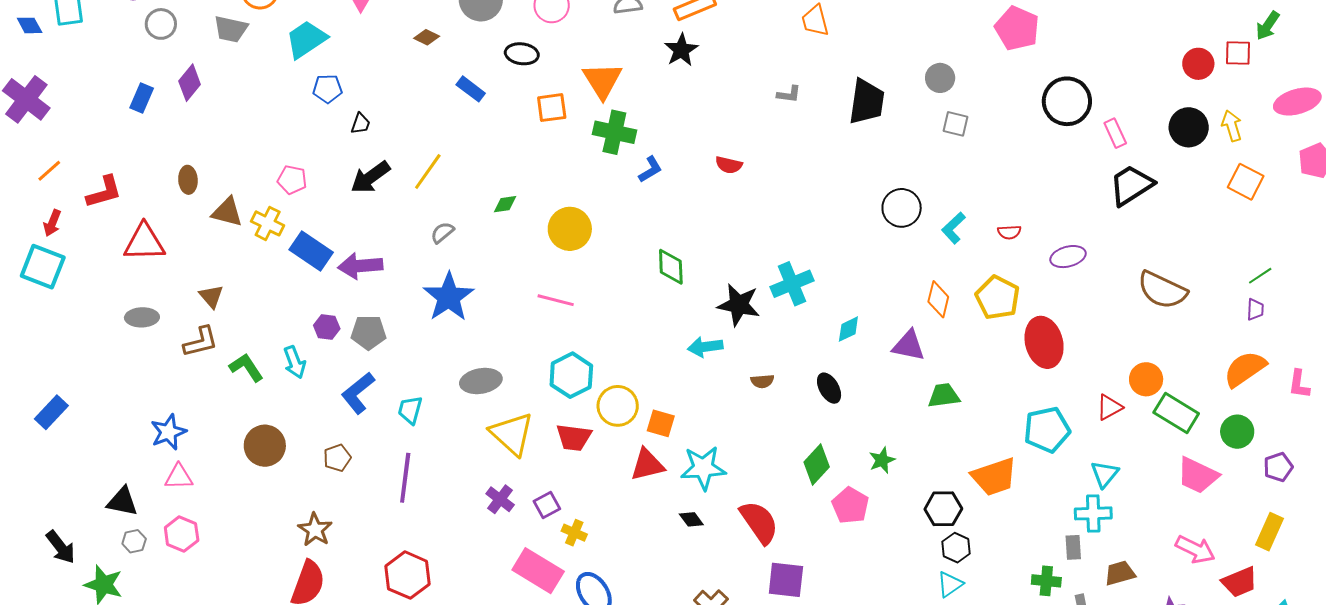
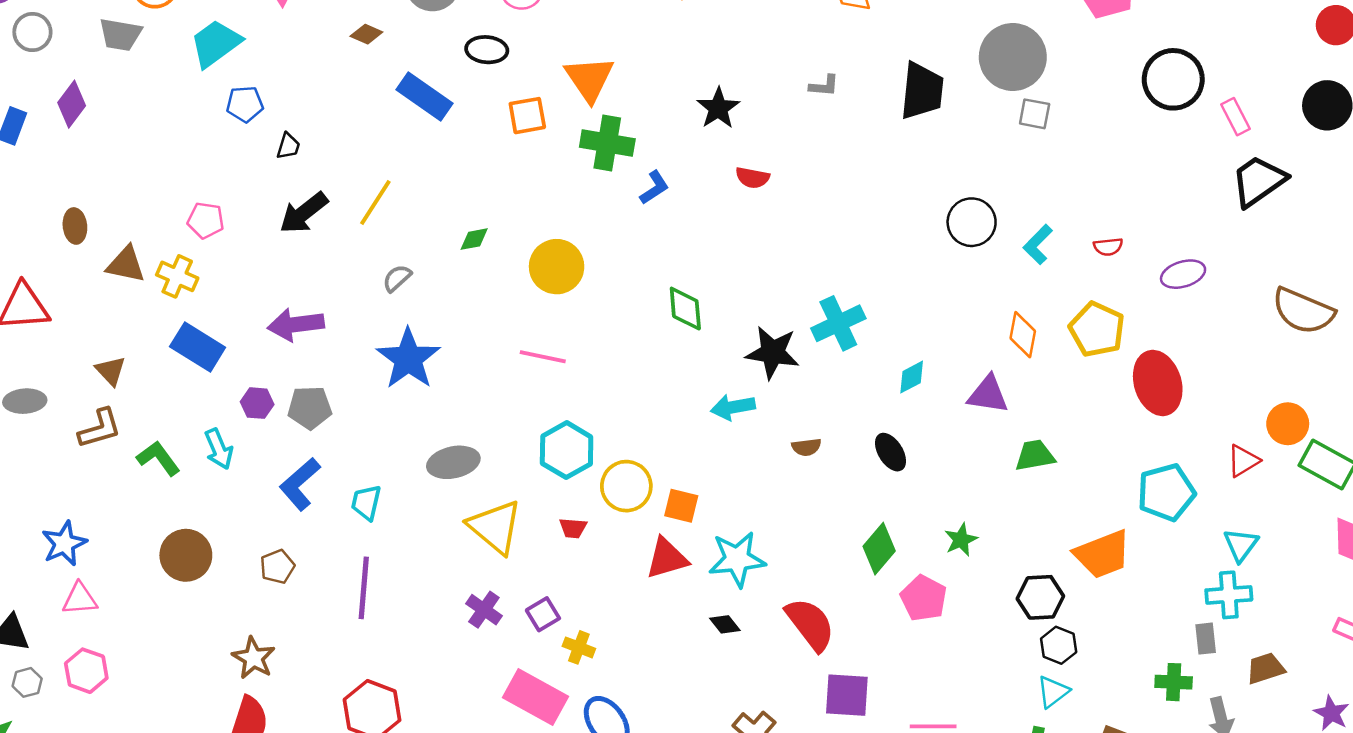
black star: (681, 50) -> (718, 108), moved
gray circle: (940, 78) -> (1013, 57), size x1.8
blue rectangle: (471, 89) -> (425, 97), size x1.5
blue rectangle: (311, 251) -> (198, 347), moved
red trapezoid: (574, 437) -> (573, 528), size x0.6

